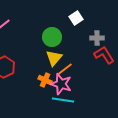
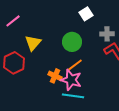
green circle: (52, 37) -> (72, 42), moved
yellow triangle: (54, 58) -> (33, 43), moved

